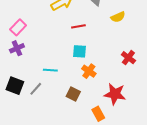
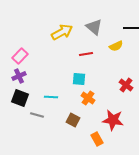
red line: (78, 26) -> (86, 54), moved
black square: (15, 86) -> (20, 98), moved
gray line: (36, 89) -> (37, 115), turned 64

